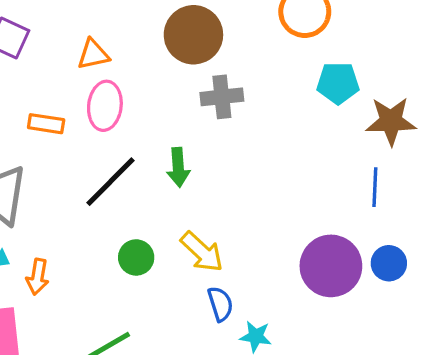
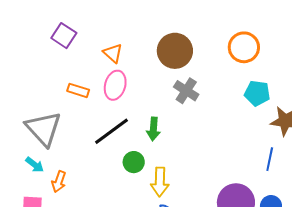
orange triangle: (93, 54) -> (113, 53), turned 45
gray cross: (222, 97) -> (186, 91), turned 30
yellow arrow: (202, 252) -> (160, 182), turned 40
green circle: (136, 257) -> (134, 162), moved

